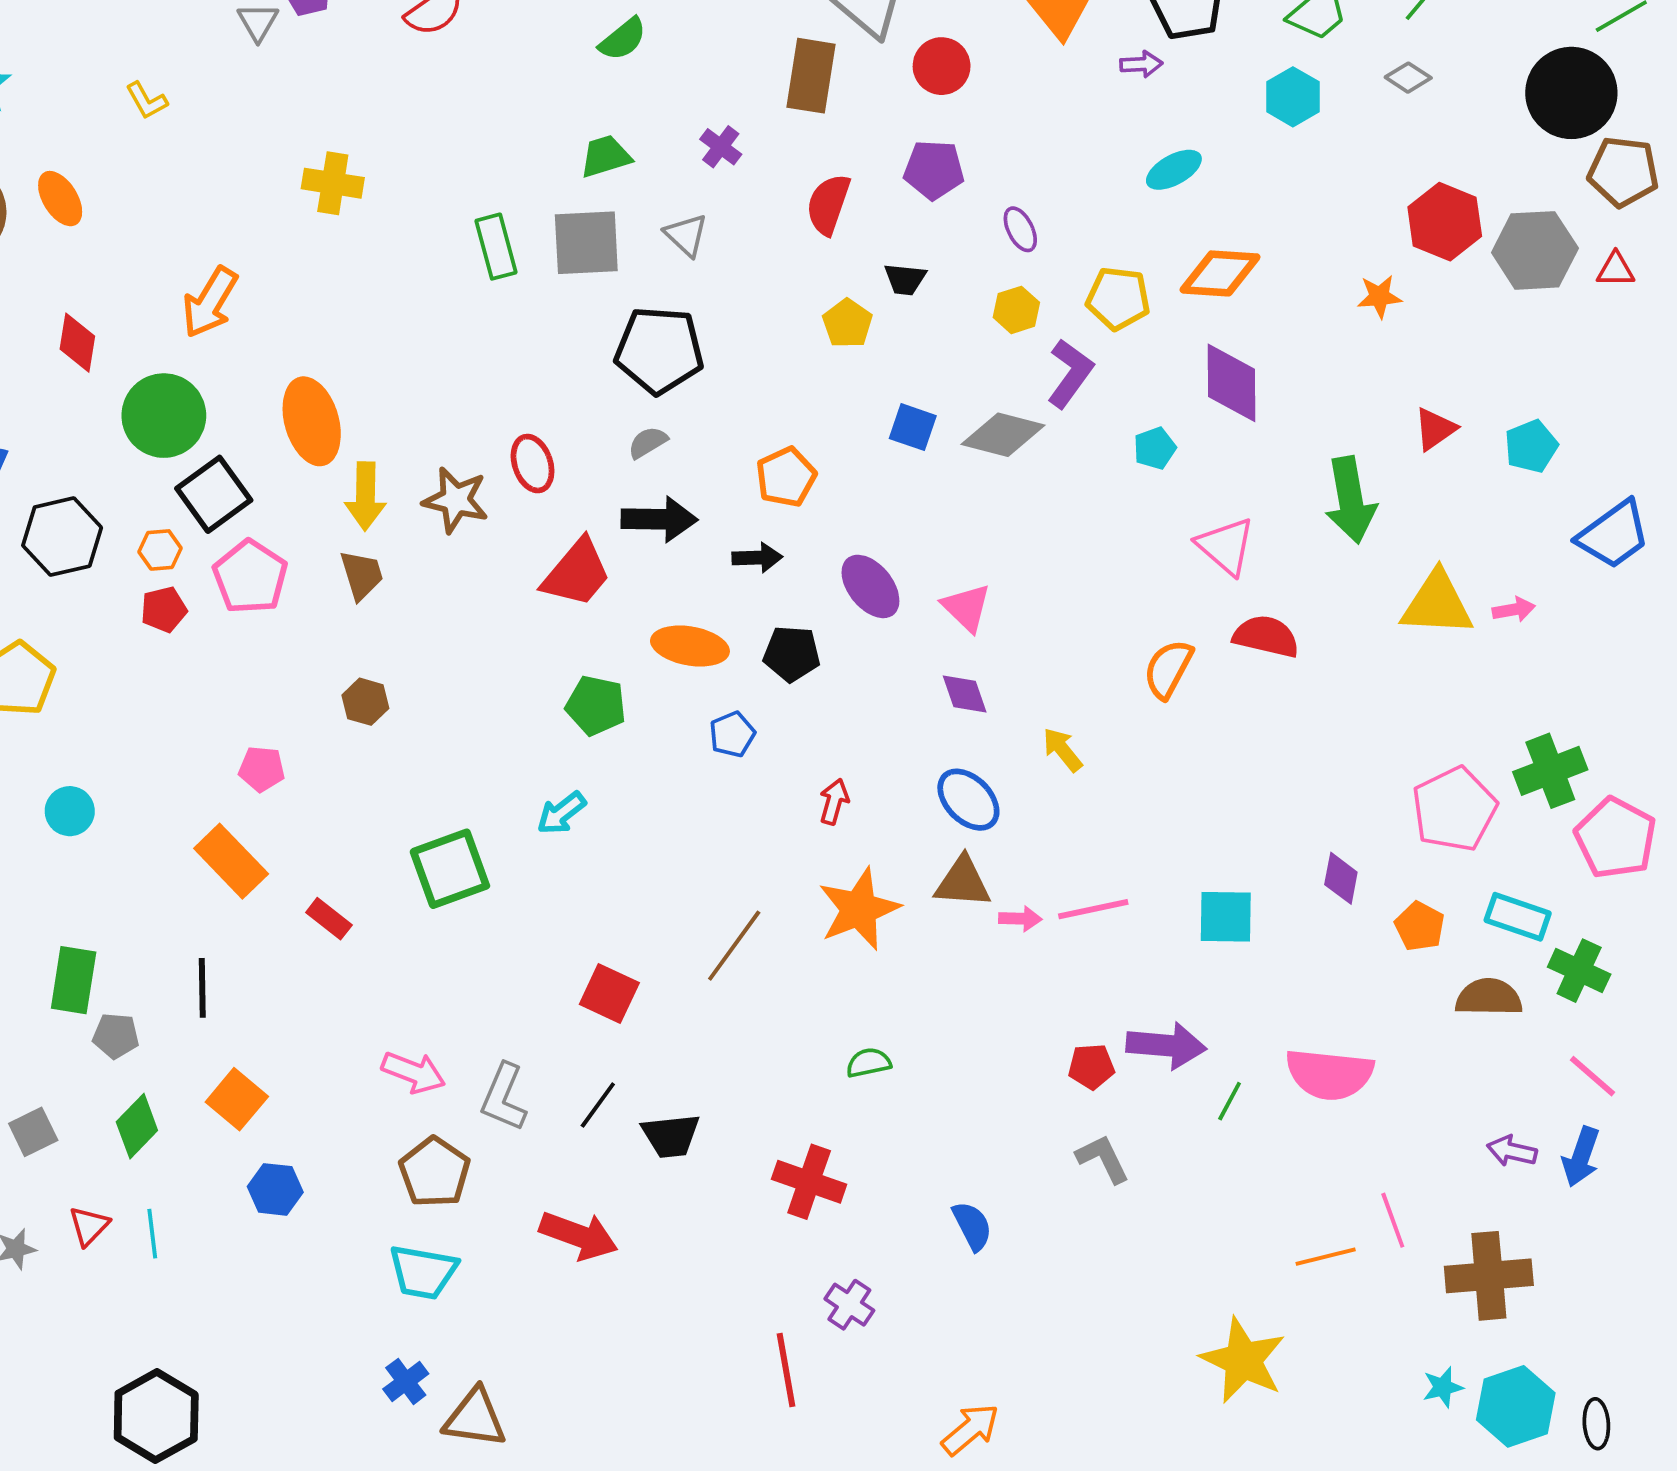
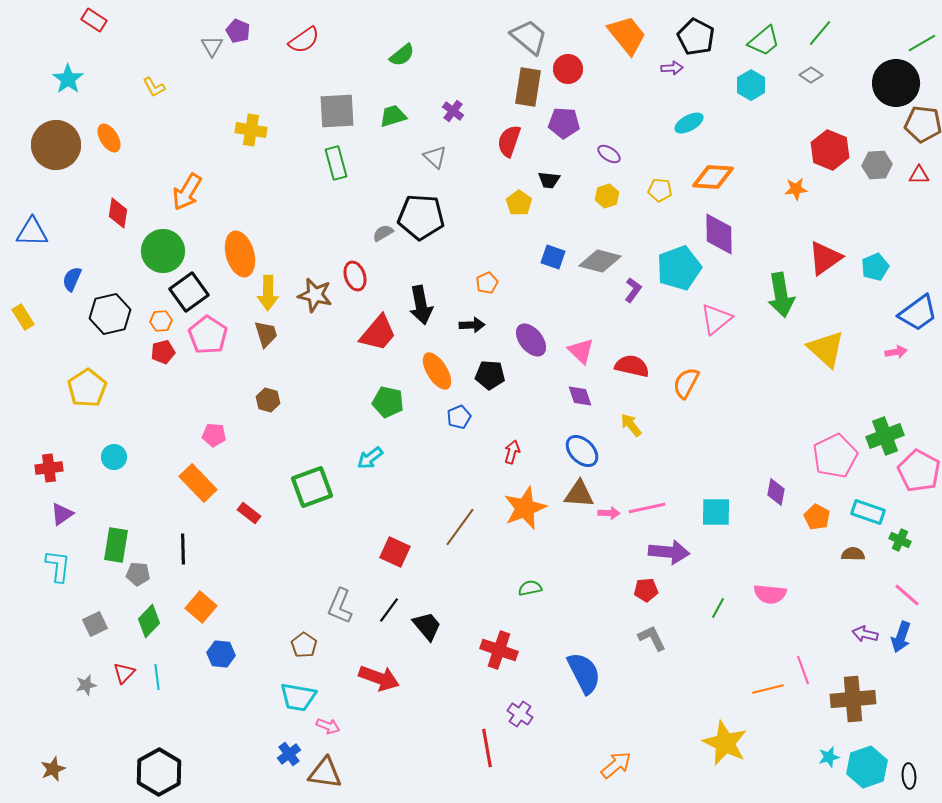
brown rectangle: (811, 76) -> (528, 87), moved
purple ellipse: (1020, 229) -> (609, 154), turned -30
gray square: (586, 243) -> (337, 111), moved
gray hexagon: (1535, 250) -> (877, 165), size x0.7
yellow pentagon: (1118, 298) -> (660, 190), size x0.7
purple L-shape: (1070, 373) -> (633, 290), moved, size x0.7
red triangle: (1435, 429) -> (825, 258), size x1.5
gray semicircle: (648, 442) -> (383, 233), moved
cyan pentagon: (1155, 448) -> (679, 268), size x2.0
orange pentagon: (786, 477) -> (487, 283), size x0.7
black arrow: (659, 519) -> (421, 305), turned 78
pink triangle: (1226, 546) -> (716, 319), turned 40
yellow triangle: (1437, 604) -> (826, 349), turned 39
pink arrow: (1514, 610) -> (896, 352), moved
red semicircle: (1266, 636) -> (632, 366), moved
orange ellipse: (690, 646) -> (437, 371), turned 48
green cross: (1579, 971) -> (900, 540), size x0.7
brown semicircle: (1489, 997) -> (853, 554), size x0.7
purple arrow: (1166, 1045) -> (669, 552), moved
pink arrow: (413, 1072) -> (328, 726), moved, size x0.7
pink semicircle: (1329, 1074) -> (770, 594), size x0.7
black trapezoid: (671, 1136) -> (427, 626), turned -124
brown pentagon: (435, 1172) -> (304, 645), size x0.7
blue semicircle: (972, 1226) -> (584, 673), size x1.6
orange arrow: (970, 1429) -> (616, 765), moved

